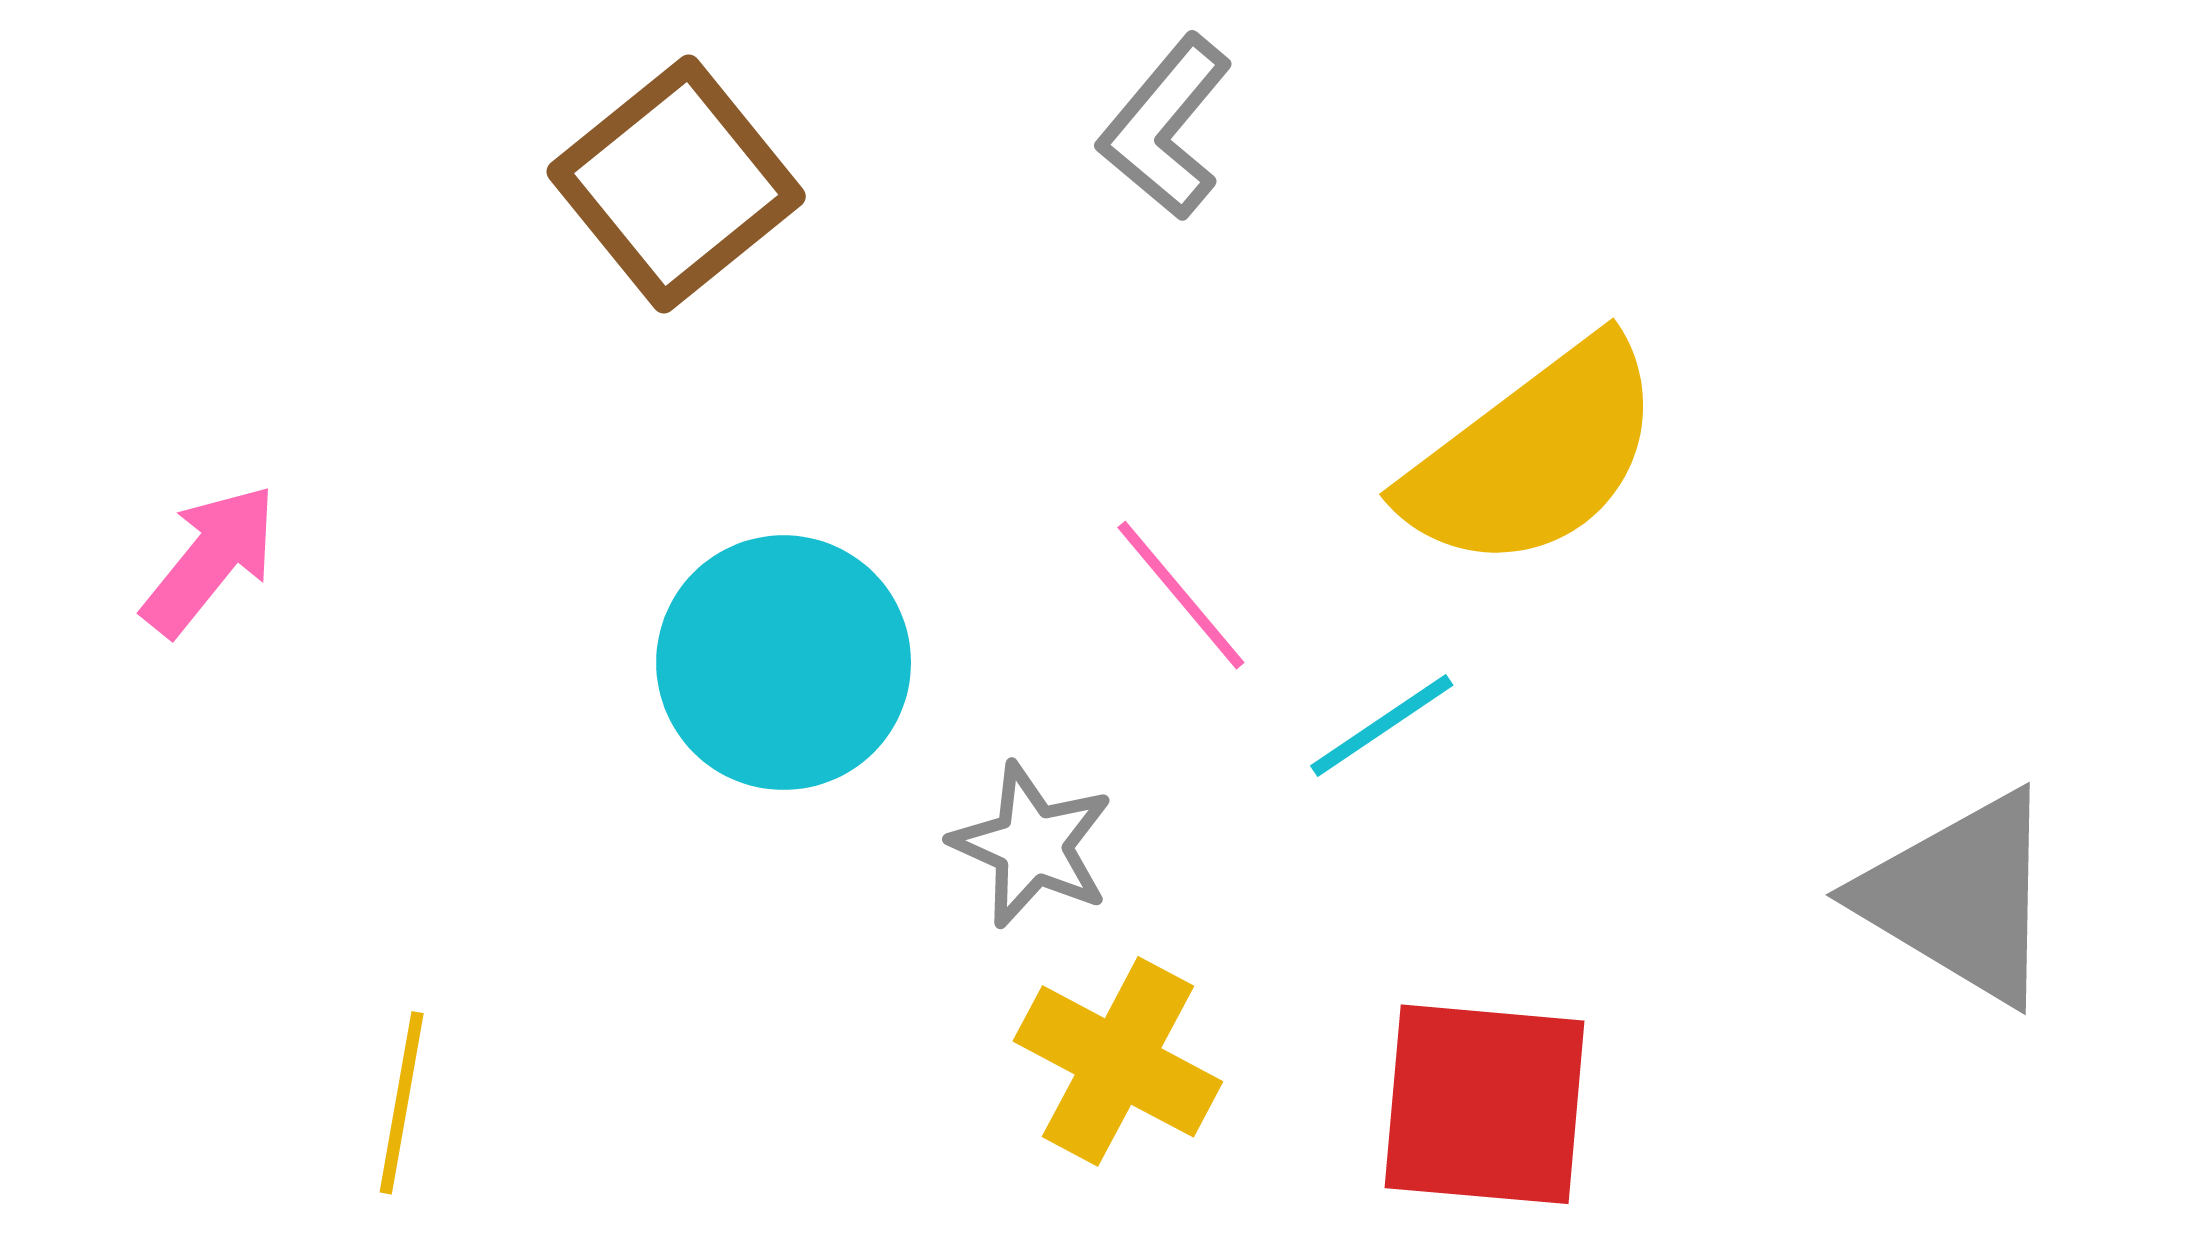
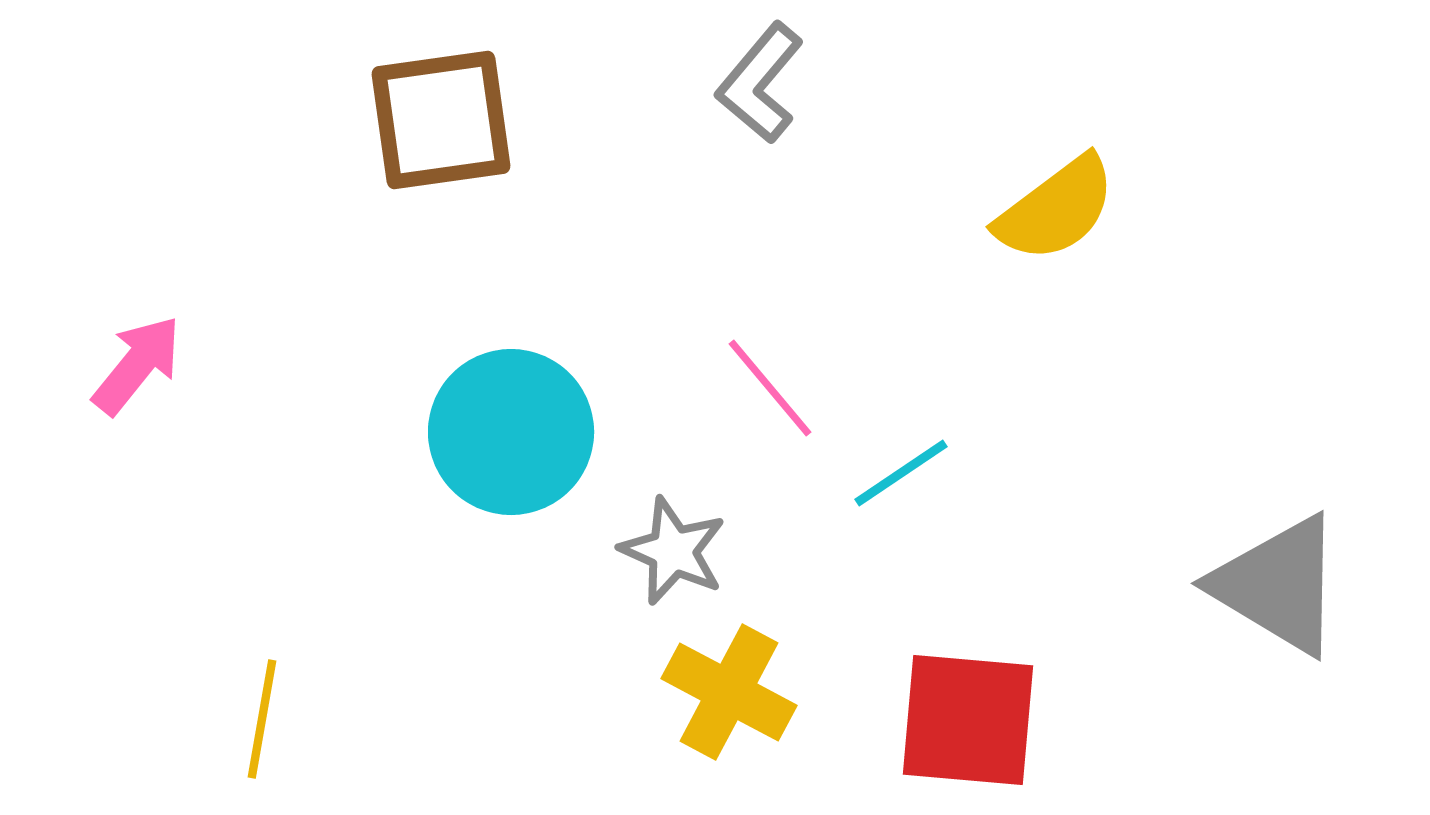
brown square: (676, 184) -> (441, 120), turned 31
yellow semicircle: (1534, 456) -> (1056, 209), moved, size x0.7

